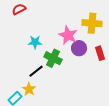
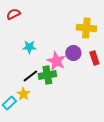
pink star: (68, 35) -> (56, 61), moved
green cross: (53, 58) -> (47, 75), moved, turned -36

